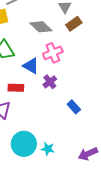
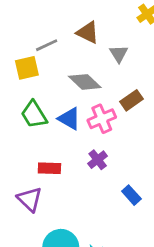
brown rectangle: (74, 24) -> (131, 100), moved
blue triangle: (31, 66) -> (69, 119), moved

